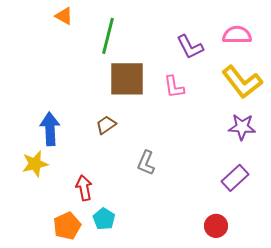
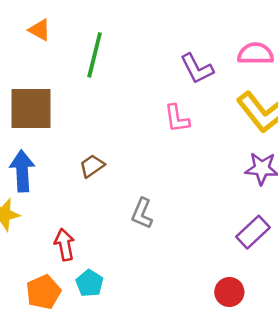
brown square: (127, 79) -> (31, 109), moved

